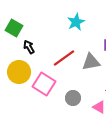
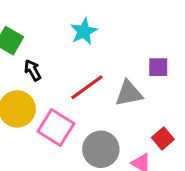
cyan star: (76, 22) -> (84, 31), moved
gray circle: (73, 98) -> (101, 149), size x1.5

